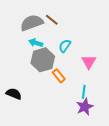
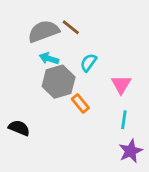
cyan line: (84, 92) -> (124, 120), moved
purple star: (85, 107) -> (131, 151), moved

